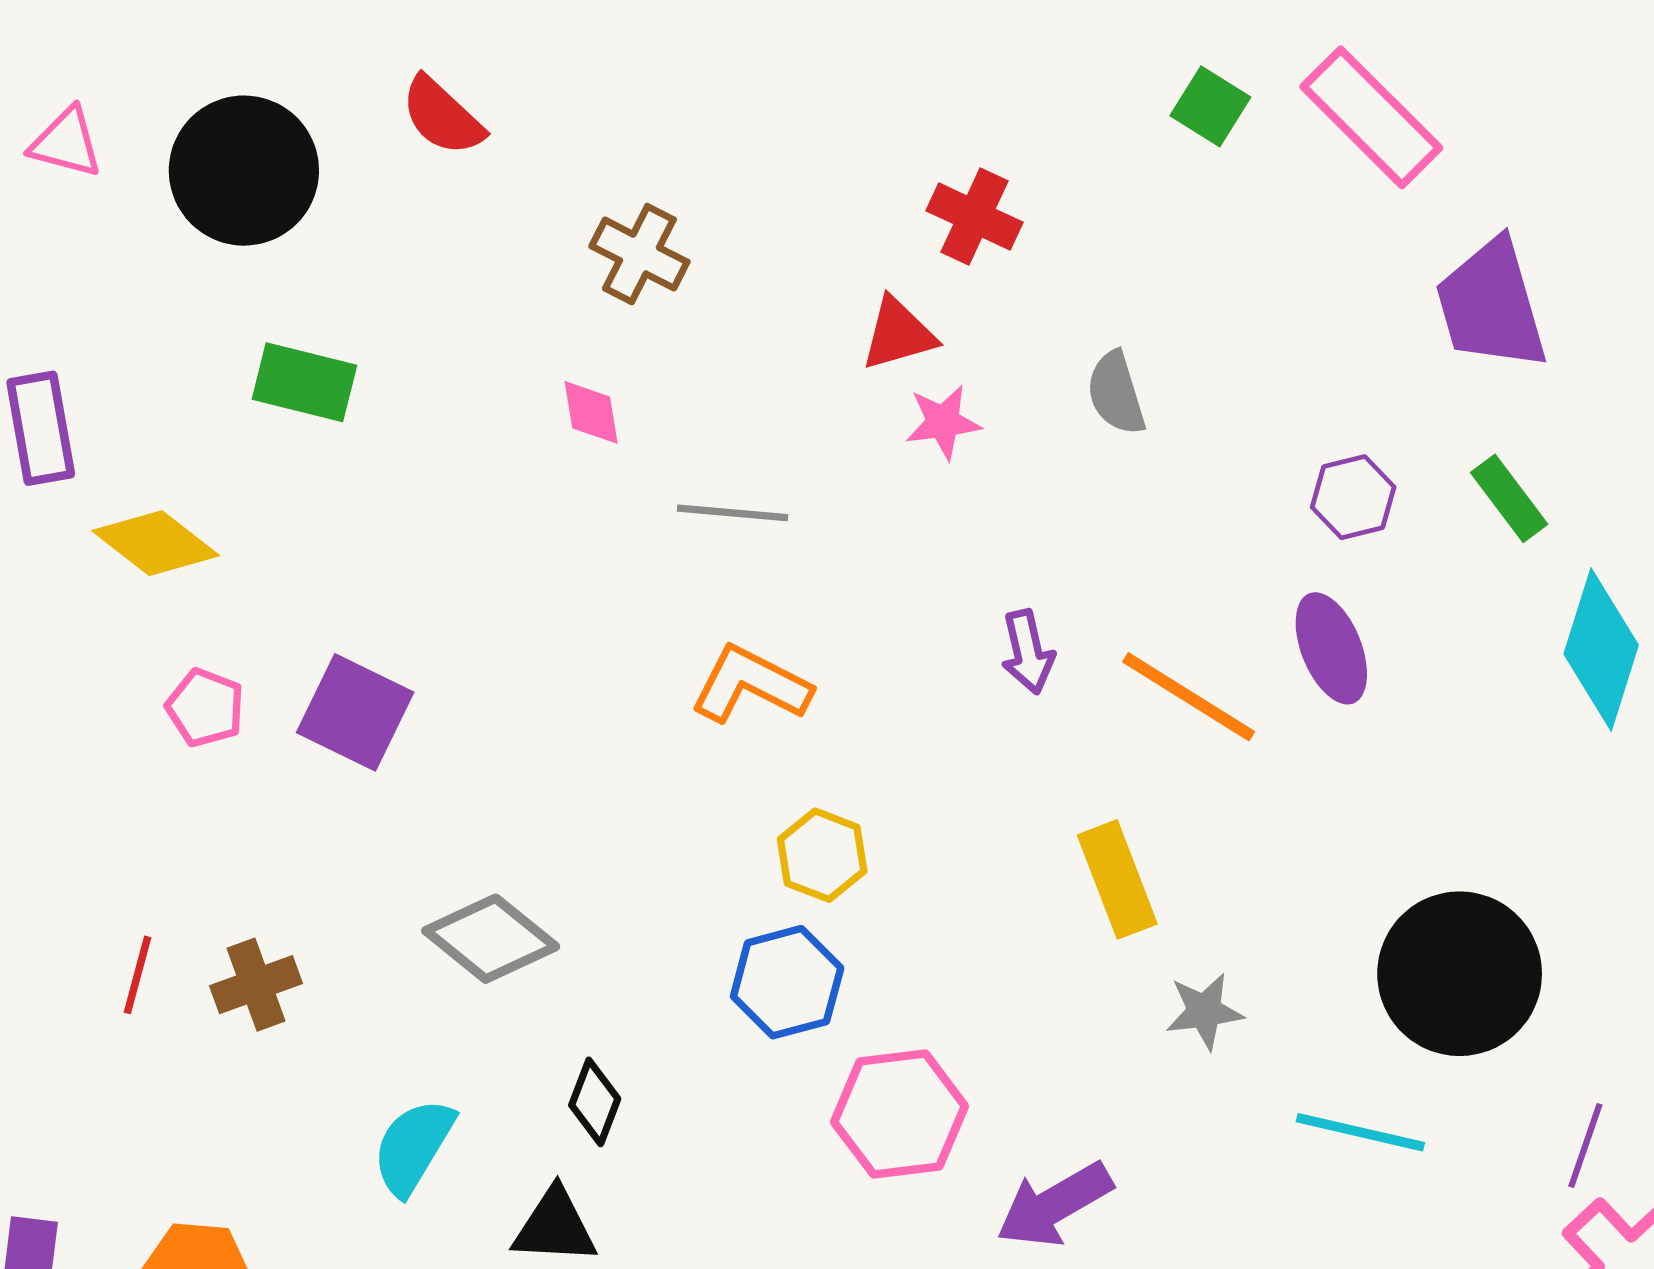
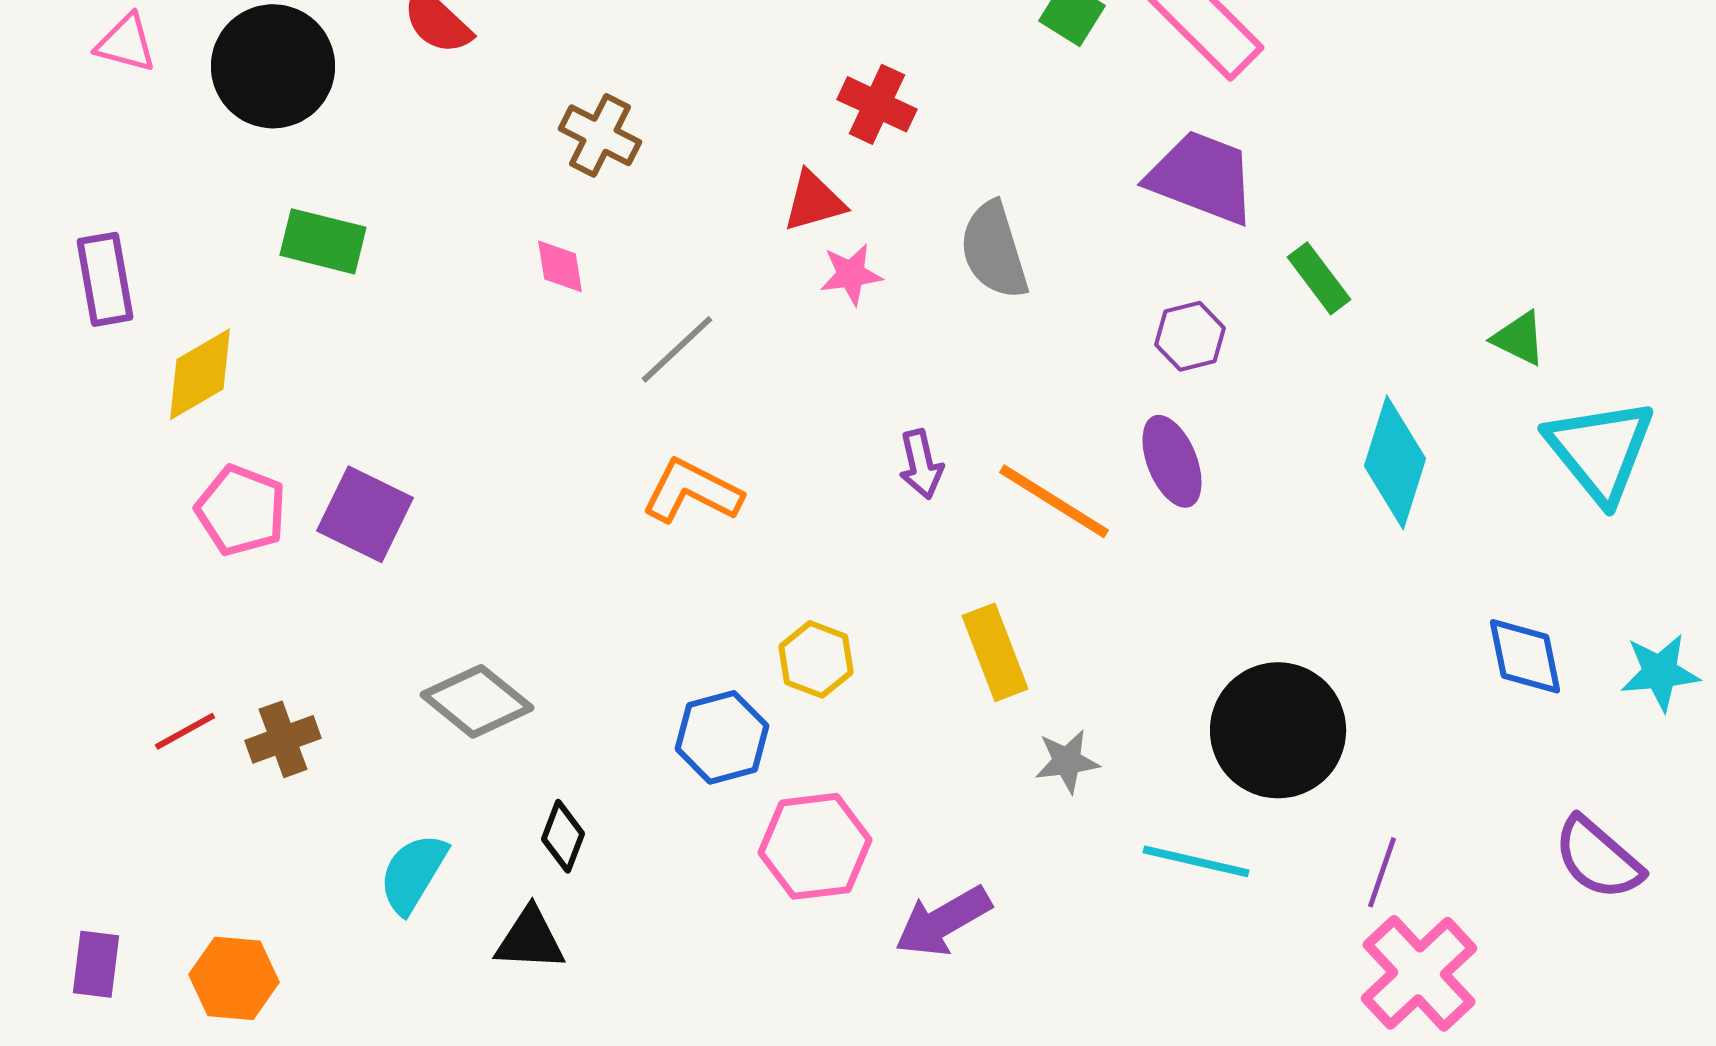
purple trapezoid: (1491, 305) -> (1202, 177), moved, turned 127
gray semicircle: (1116, 393) -> (994, 250), size x1.4
green rectangle: (1509, 498) -> (1319, 278), moved
gray line: (733, 513) -> (677, 349), turned -48
yellow diamond: (156, 543) -> (200, 374), turned -68
pink pentagon: (205, 708) -> (241, 510), size x1.4
yellow hexagon: (822, 855) -> (816, 659), moved
red line: (137, 975) -> (185, 731), turned 46

